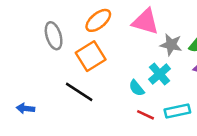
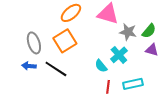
gray ellipse: (54, 36) -> (34, 43), moved
blue arrow: (26, 108) -> (29, 66), moved
red line: (145, 115) -> (108, 87), turned 72

